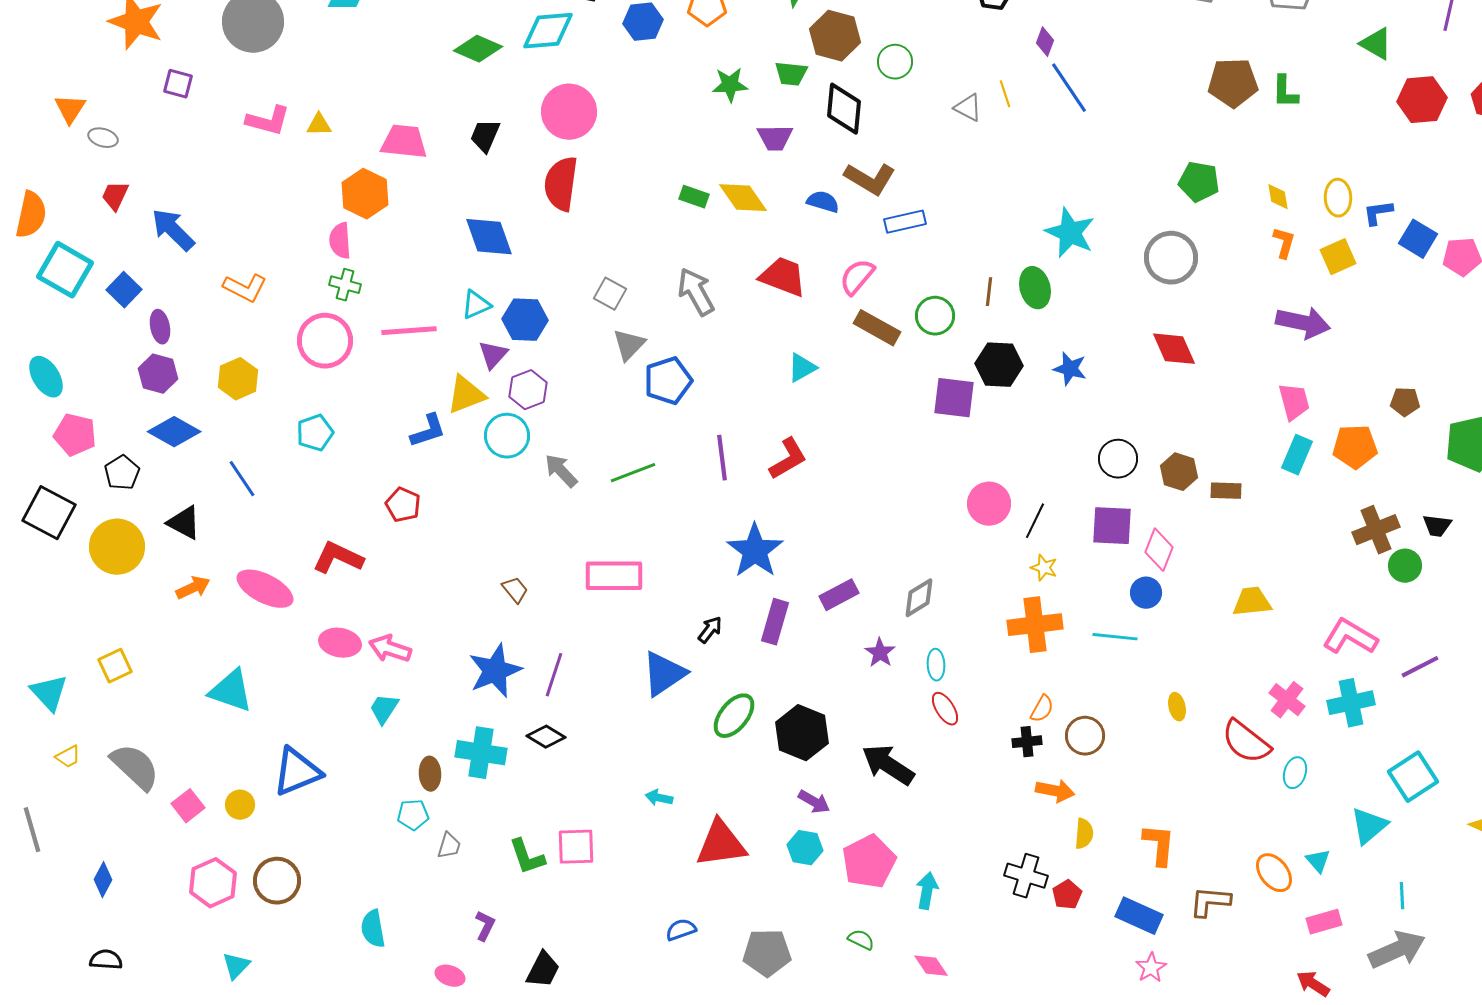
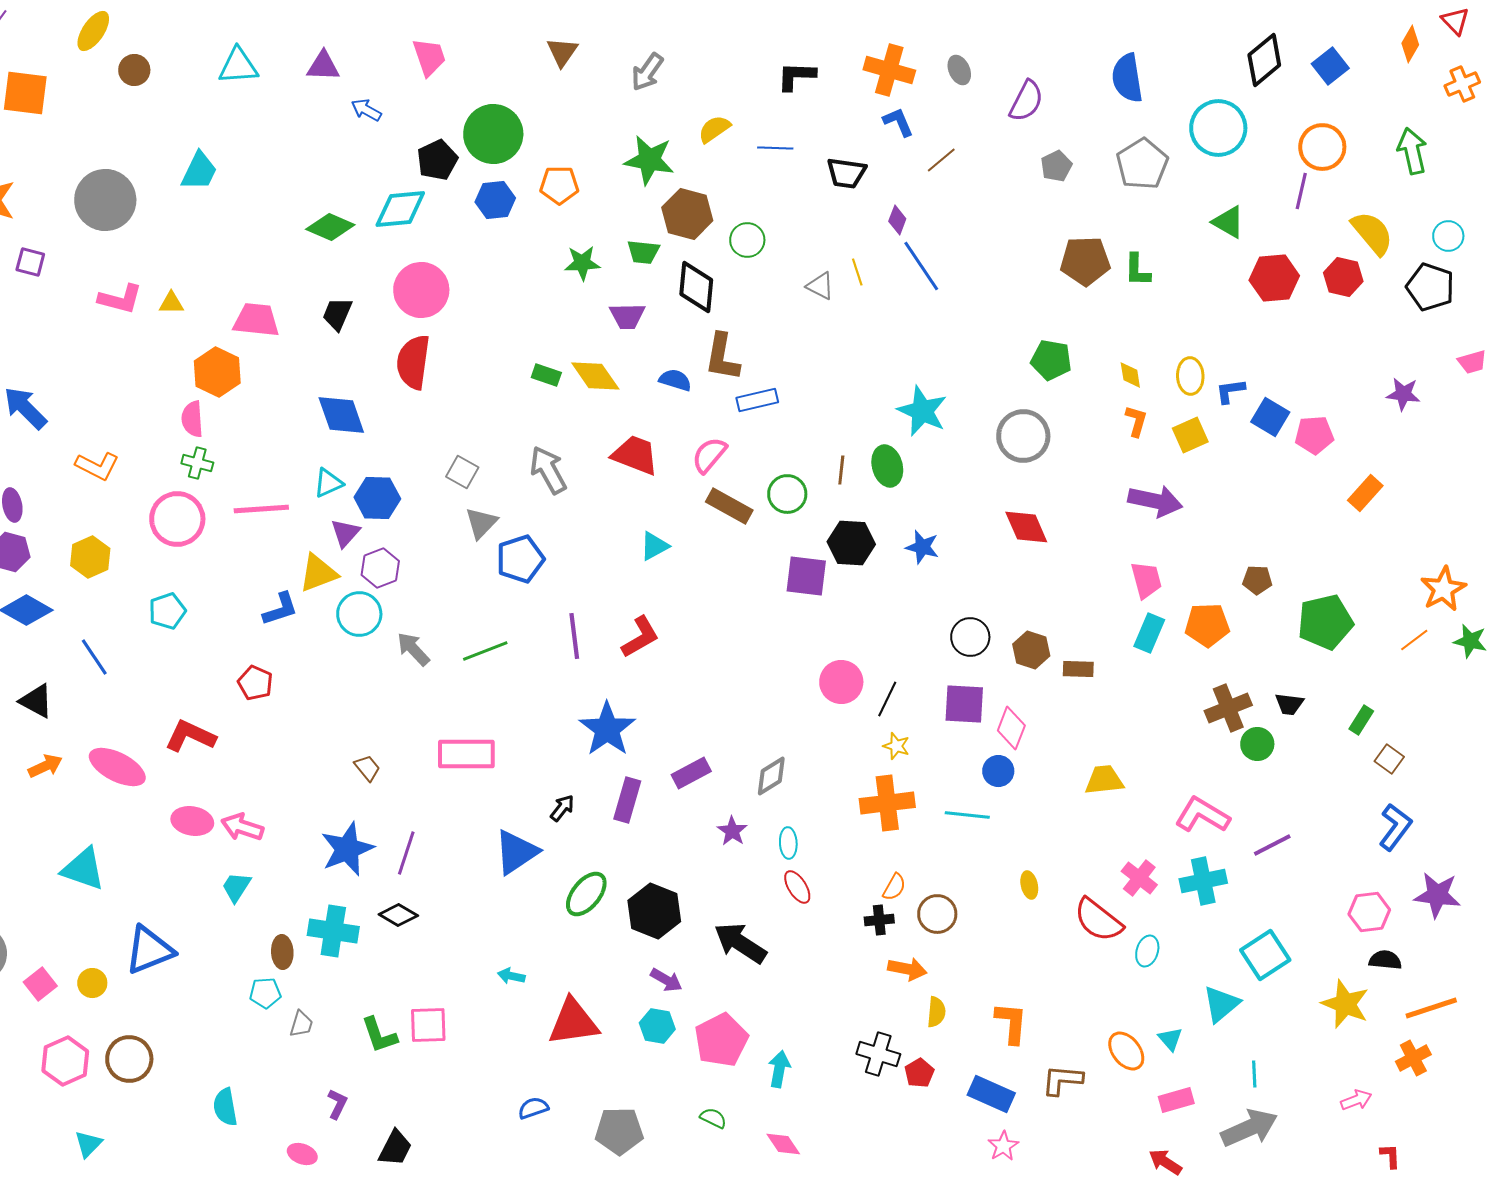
brown L-shape: (870, 179) -> (722, 357), turned 69

